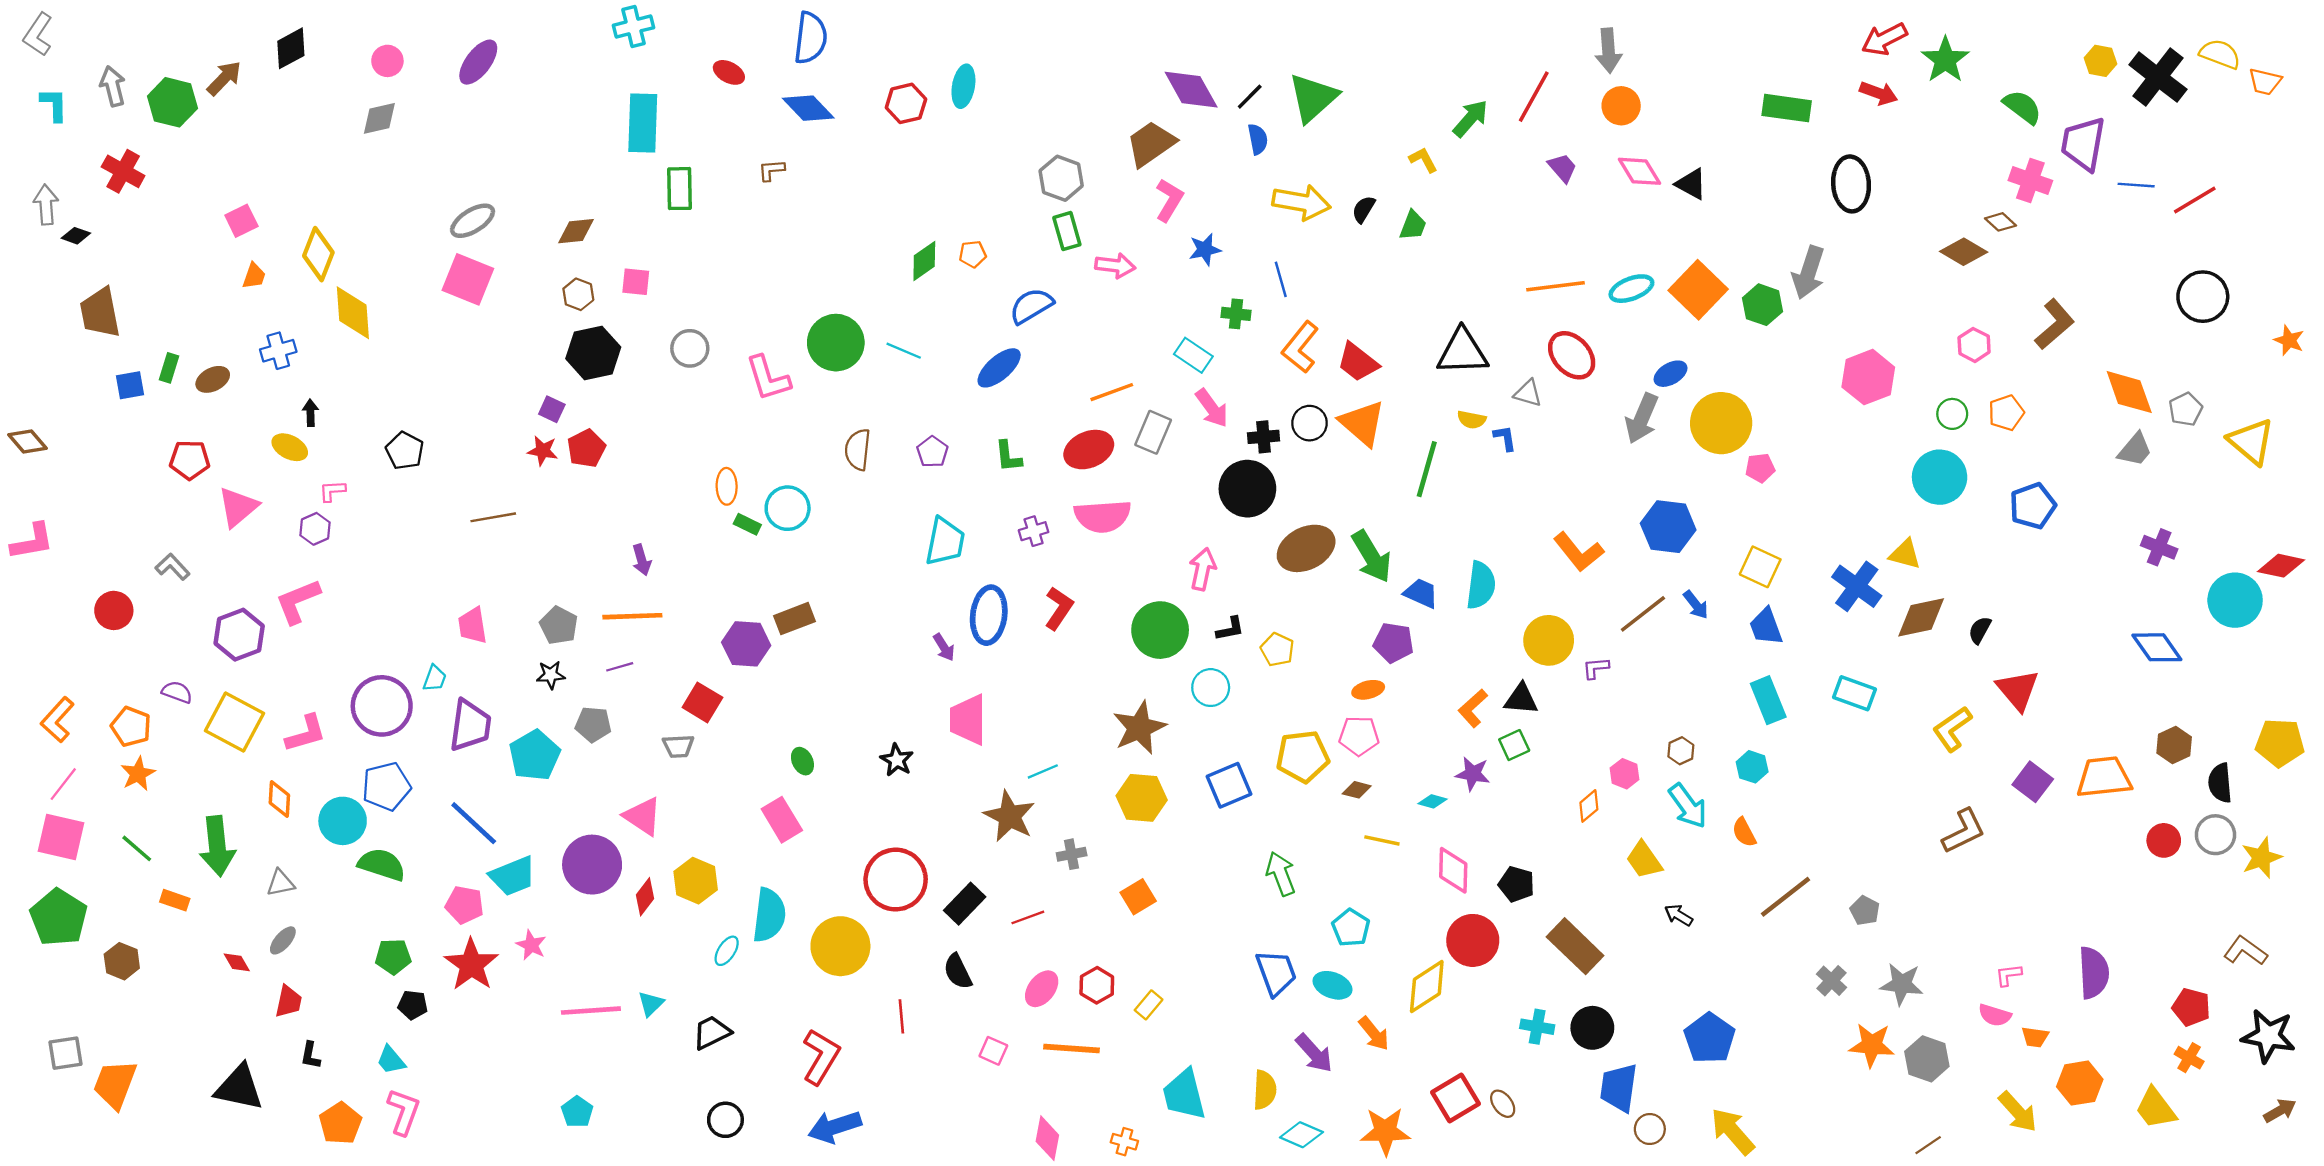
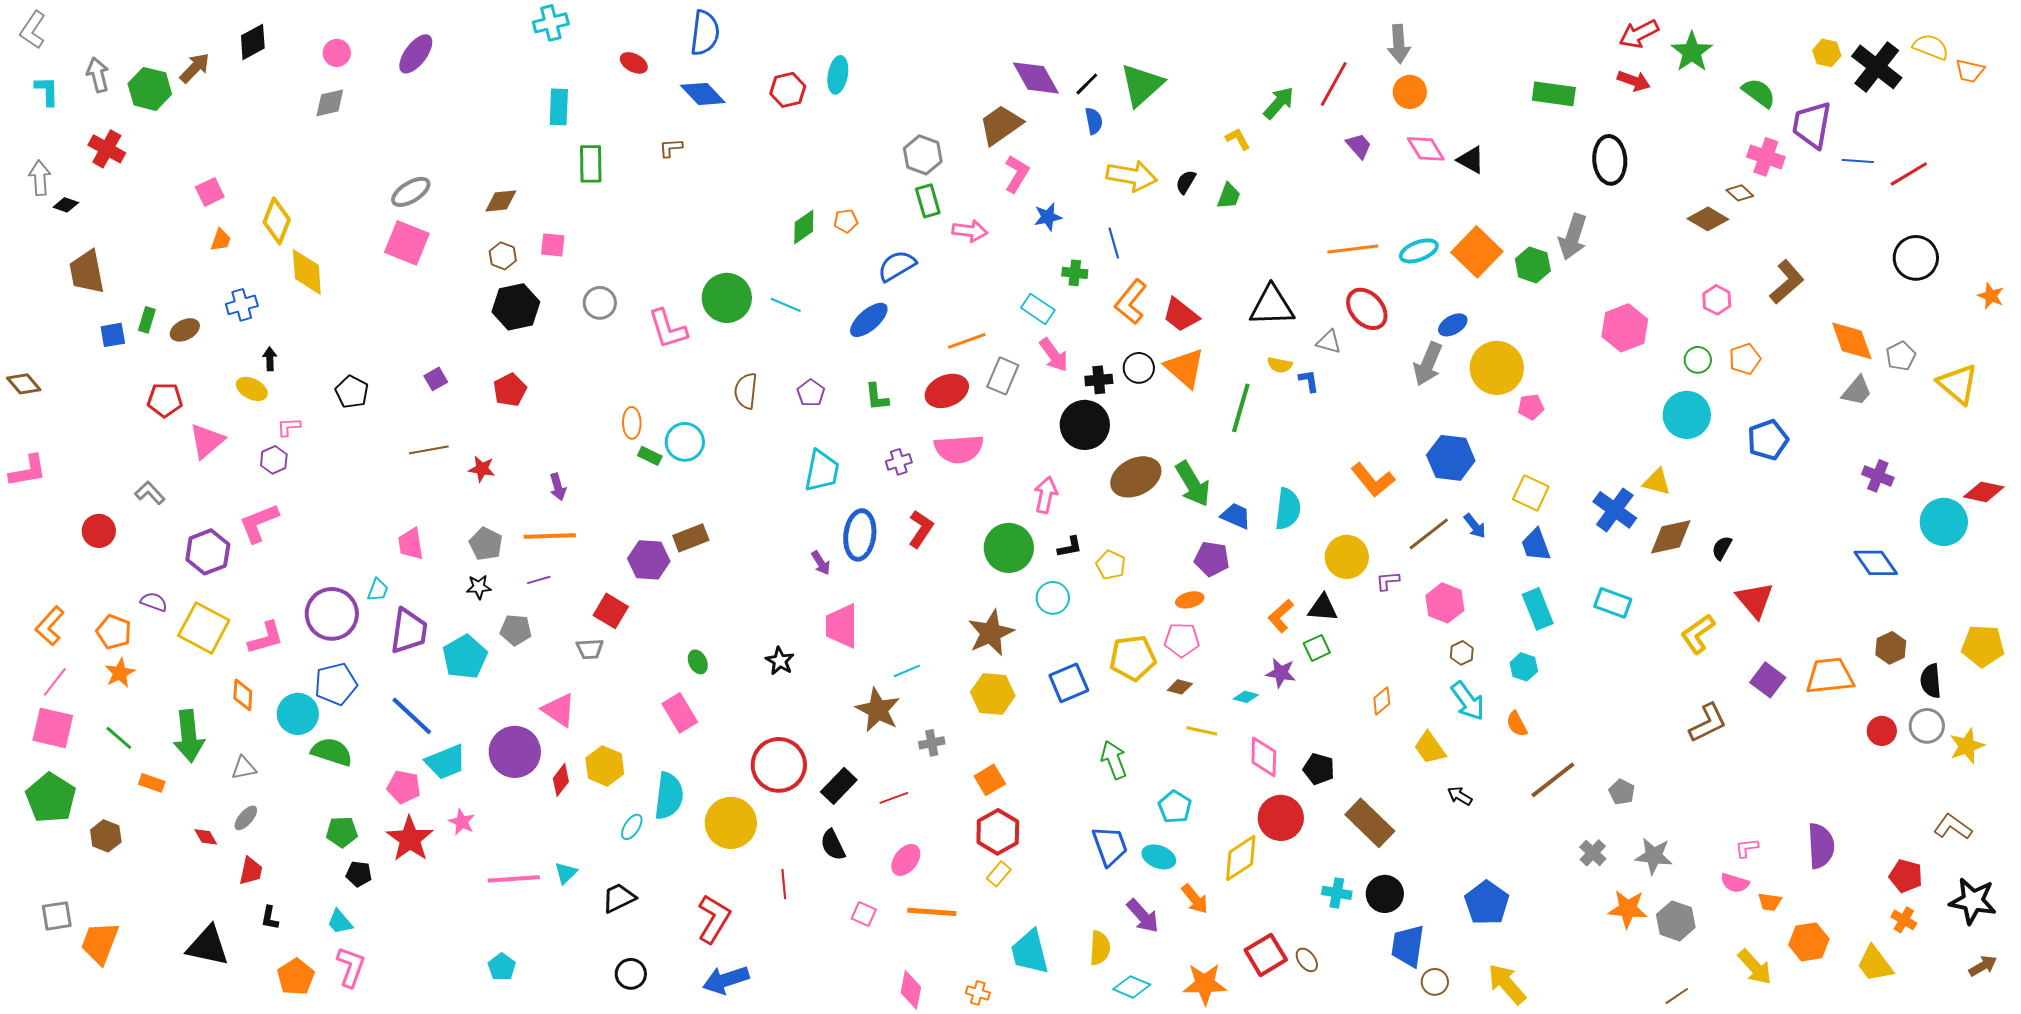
cyan rectangle: (643, 123) -> (559, 107), size x0.7
purple square: (552, 409) -> (436, 379), moved, turned 35
red star: (543, 451) -> (482, 469), moved
pink hexagon: (1625, 774) -> (1445, 603), moved, size x1.5
red hexagon: (1097, 985) -> (998, 832), moved, size x1.4

